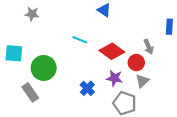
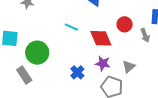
gray arrow: (148, 47) -> (145, 35), moved
red diamond: (112, 51) -> (101, 38), turned 30
red circle: (136, 63) -> (125, 24), moved

